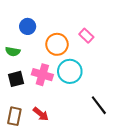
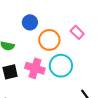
blue circle: (28, 26) -> (30, 22), moved

